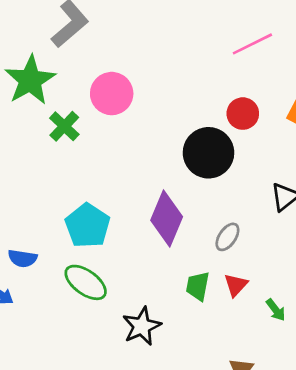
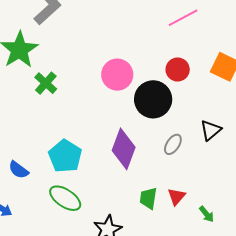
pink circle: (112, 94) -> (117, 75), moved
gray ellipse: (227, 237) -> (173, 144), moved
blue semicircle: (23, 258) -> (18, 170), moved, turned 30

